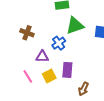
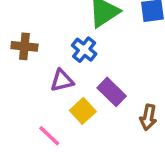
purple rectangle: (67, 70) -> (112, 92), turned -35
pink line: (28, 76) -> (49, 136), moved

